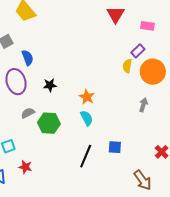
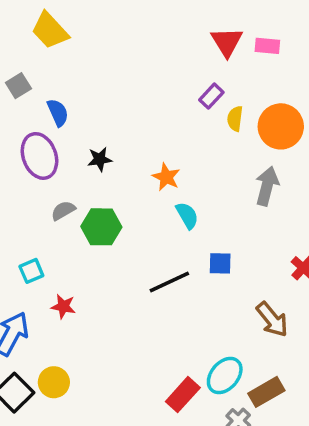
red triangle: (115, 14) -> (227, 42), moved
purple rectangle: (138, 51) -> (211, 96), moved
gray arrow: (143, 105) -> (267, 186), size x1.5
cyan semicircle: (87, 118) -> (187, 215), moved
black line: (86, 156) -> (169, 282), turned 45

